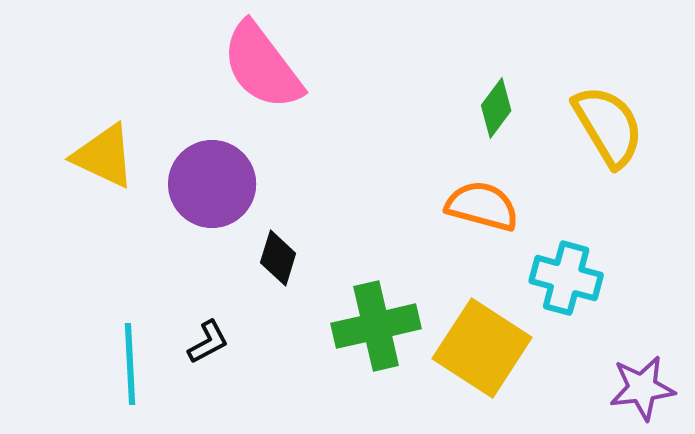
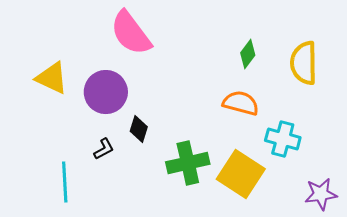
yellow semicircle: (608, 126) -> (304, 63), turned -150
black L-shape: (208, 342) -> (104, 149), moved

